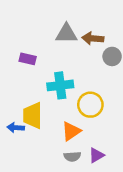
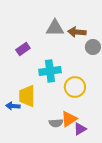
purple rectangle: (28, 59) -> (23, 49), turned -48
orange triangle: (71, 131) -> (69, 119), moved
gray semicircle: (72, 156) -> (56, 123), moved

